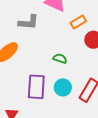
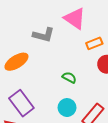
purple rectangle: (36, 87) -> (21, 103), moved, turned -50

